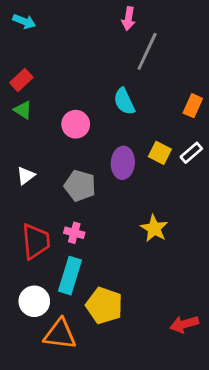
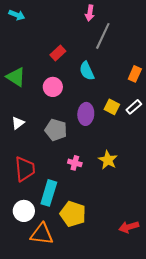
red rectangle: (21, 80) -> (58, 53), moved
green triangle: (23, 110) -> (16, 77), size x1.5
pink cross: (74, 233) -> (75, 163), moved

